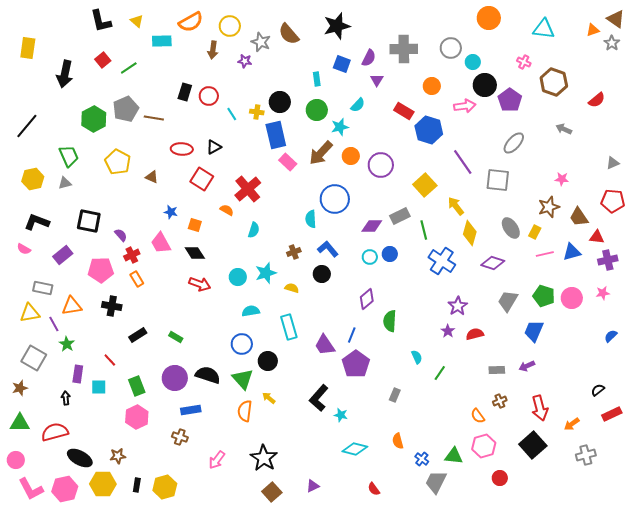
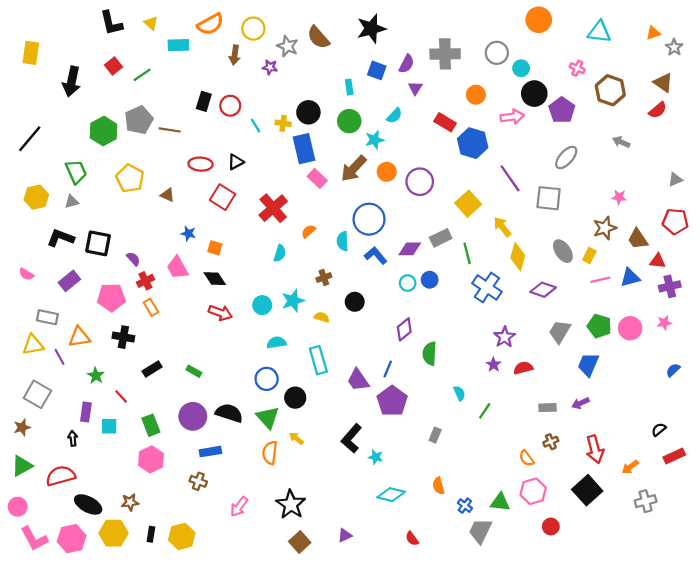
brown triangle: (616, 19) -> (663, 83), moved
orange semicircle: (227, 210) -> (308, 231), moved, turned -72
black L-shape: (37, 222) -> (61, 238), moved
blue L-shape: (328, 249) -> (376, 256), moved
green star: (67, 344) -> (96, 376), moved
green triangle: (20, 423) -> (22, 466), turned -30

